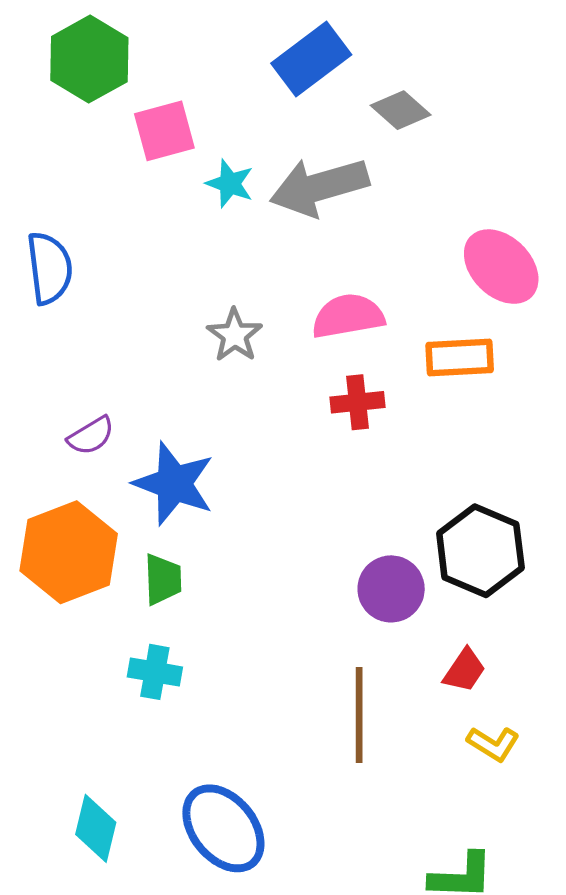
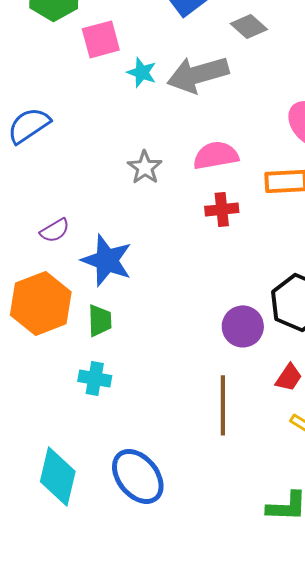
blue semicircle: (49, 268) -> (29, 125), turned -117
cyan diamond: (96, 828) -> (58, 476), size x1.4

